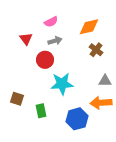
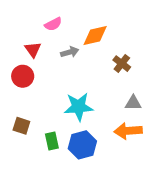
pink semicircle: (51, 22) -> (53, 24), moved
orange diamond: (89, 27) -> (95, 36), moved
red circle: (45, 60) -> (23, 76), moved
blue hexagon: (77, 119) -> (82, 145), moved

